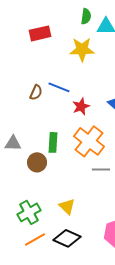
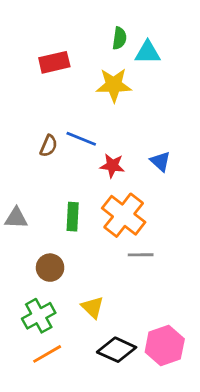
red star: (81, 106) -> (112, 166), turned 30
brown circle: (37, 162) -> (50, 268), moved
black diamond: (67, 238) -> (117, 350), moved

